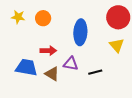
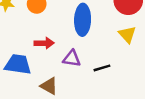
brown triangle: (52, 74) -> (49, 86), moved

